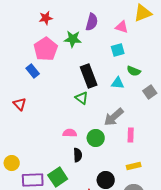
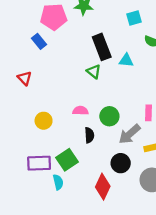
pink pentagon: (46, 49) -> (54, 17), turned 30
cyan triangle: (118, 83) -> (126, 60), moved
gray arrow: (114, 117) -> (130, 134), moved
yellow circle: (12, 163) -> (44, 121), moved

